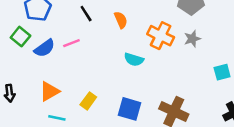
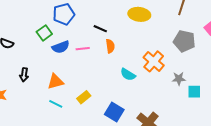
black line: (86, 14) -> (100, 29), turned -48
orange semicircle: (121, 20) -> (110, 46), moved
gray star: (192, 39) -> (179, 79), moved
cyan square: (222, 72) -> (194, 92), moved

